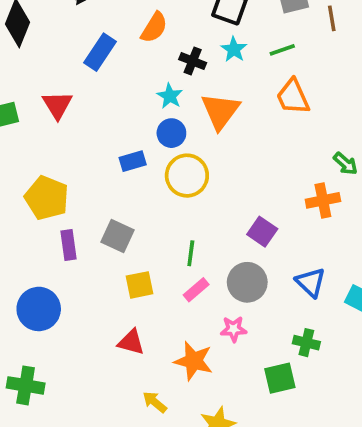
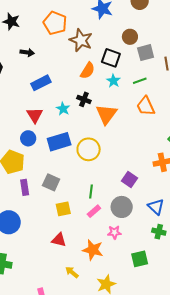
orange semicircle: (154, 27) -> (88, 71), moved
blue rectangle: (100, 52) -> (41, 83), turned 30
black cross: (193, 61) -> (84, 99), moved
cyan star: (170, 96) -> (63, 109), moved
red triangle: (57, 105) -> (35, 115), moved
blue circle: (171, 133) -> (28, 138), moved
blue rectangle: (133, 161) -> (59, 142), size x1.6
green cross: (306, 343) -> (159, 232), moved

